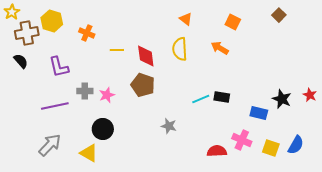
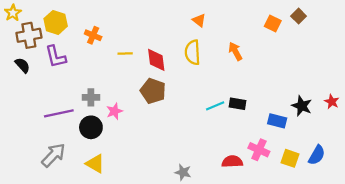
orange square: (233, 22) -> (273, 24), moved
orange arrow: (220, 48) -> (235, 51), turned 30
purple L-shape: (59, 67) -> (56, 57), moved
pink star: (107, 95) -> (114, 111), moved
gray star: (169, 126) -> (183, 172), moved
black circle: (103, 129) -> (91, 127), moved

